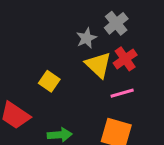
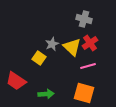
gray cross: (116, 23) -> (84, 19), turned -35
gray star: (86, 38) -> (52, 44), moved

